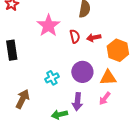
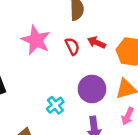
red arrow: (94, 38) -> (96, 42), turned 48

